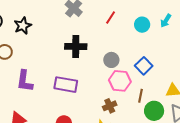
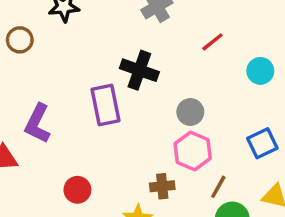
blue square: (144, 66) -> (262, 143), moved
purple L-shape: (25, 81) -> (37, 124), moved
purple rectangle: (66, 85) -> (105, 105), moved, turned 50

